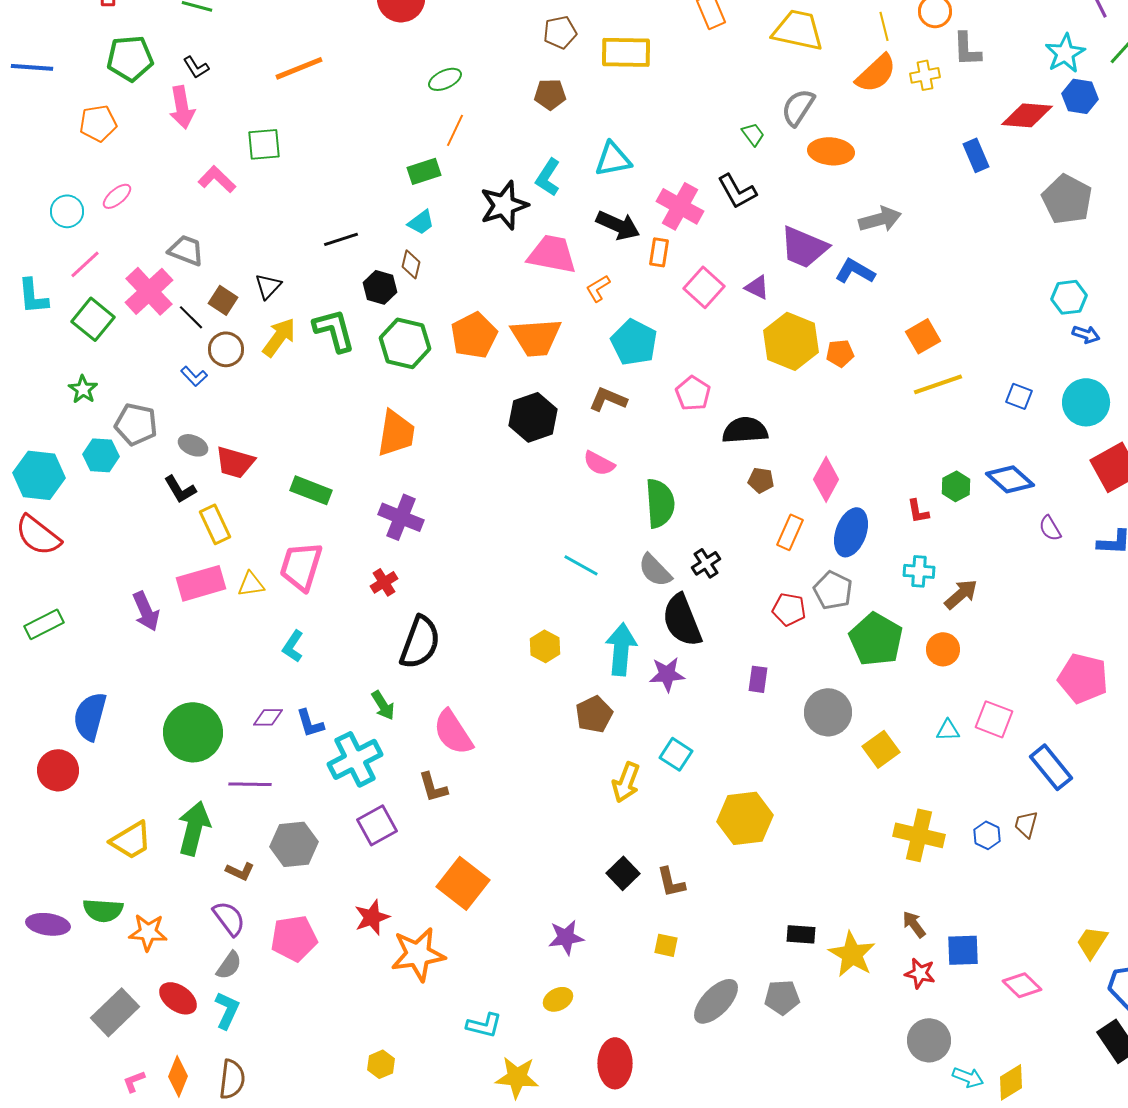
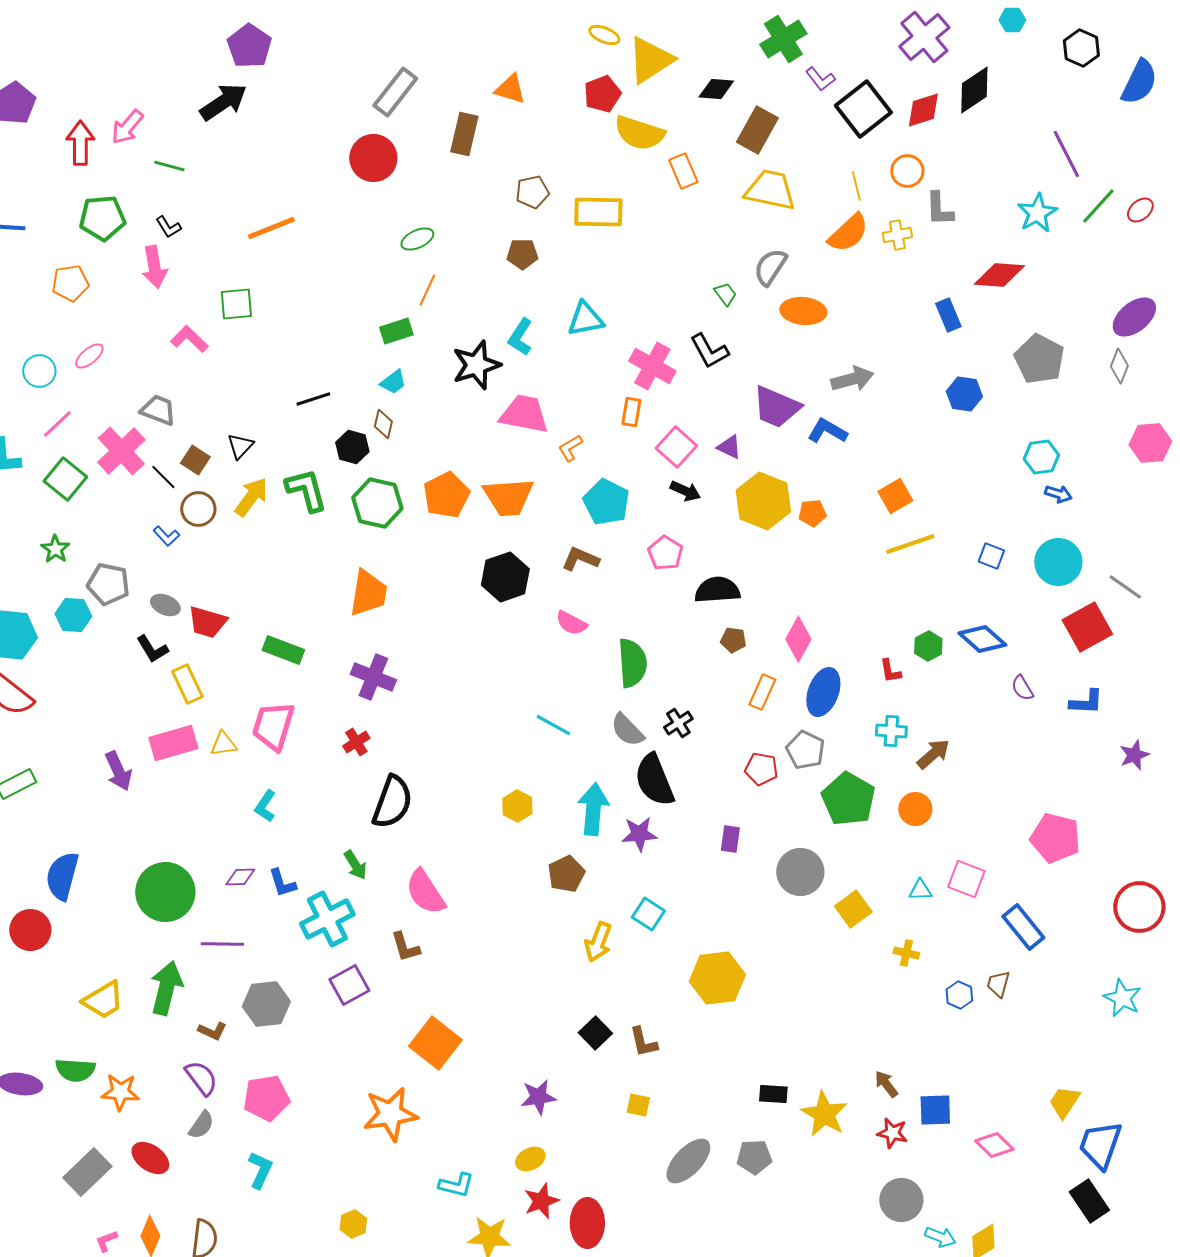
blue hexagon: (1080, 96) -> (964, 394), moved
black arrow: (618, 225) -> (685, 491), moved, size x0.7
yellow cross: (919, 835) -> (906, 953), moved, size x0.5
red star: (372, 917) -> (541, 1201), moved
cyan L-shape: (227, 1010) -> (260, 1170), moved

